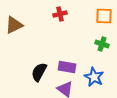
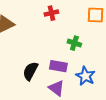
green cross: (102, 44) -> (74, 43), moved

